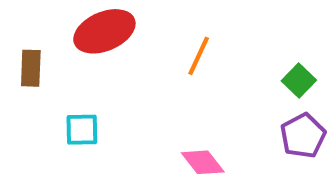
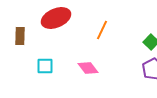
pink diamond: (203, 162) -> (88, 68), moved

